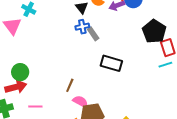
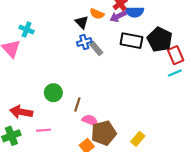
black rectangle: (111, 63) -> (131, 41), moved
green circle: (20, 72) -> (53, 93), moved
red arrow: (16, 87) -> (21, 112), turned -150

